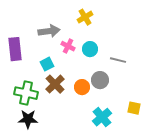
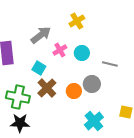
gray arrow: (49, 31) -> (41, 35), turned -30
pink cross: (68, 46) -> (60, 50), turned 32
cyan square: (47, 64) -> (39, 68), turned -32

